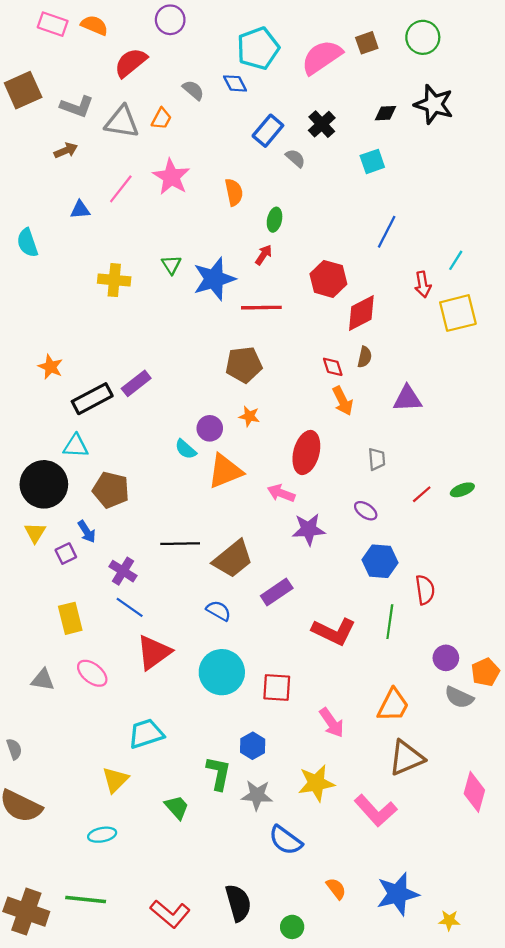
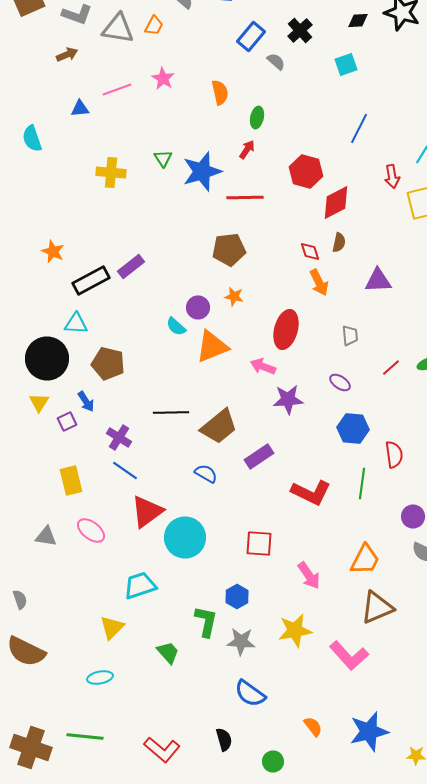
pink star: (171, 177) -> (163, 78), size x0.7
pink line: (121, 189) -> (117, 90), turned 32
cyan circle: (222, 672) -> (185, 538), moved
blue semicircle: (286, 840) -> (250, 694), moved
black semicircle: (238, 903) -> (224, 740), size x0.7

